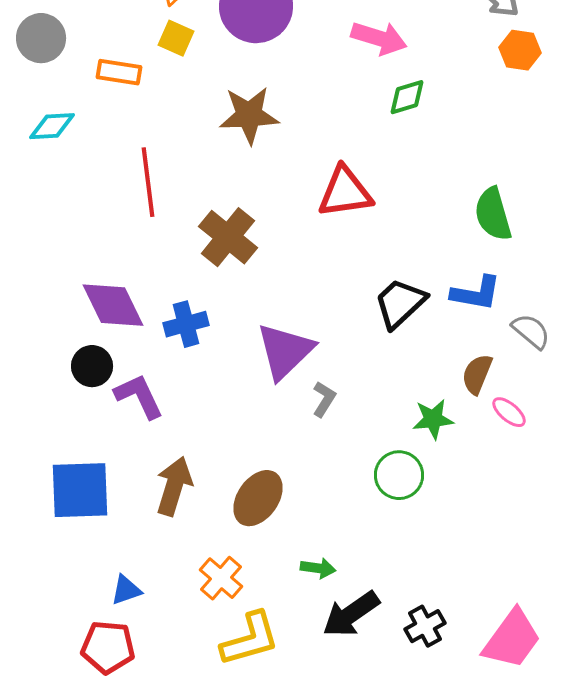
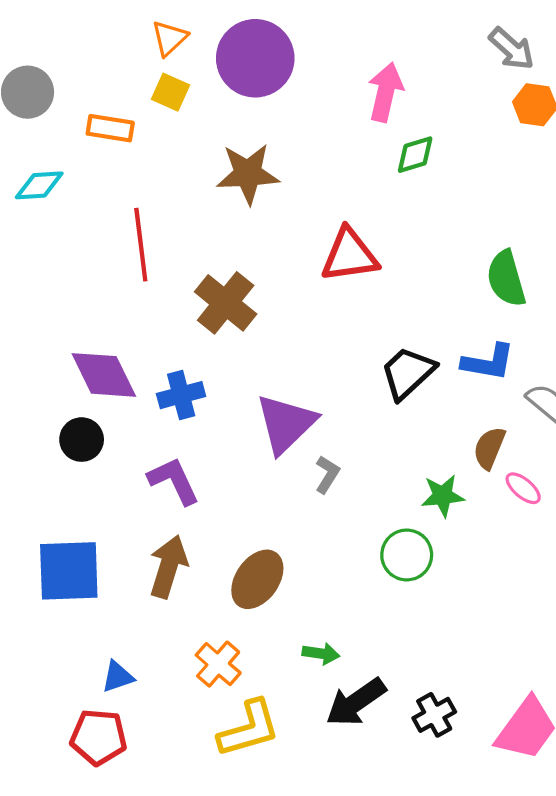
pink arrow: (379, 38) -> (386, 92), turned -94
purple L-shape: (139, 396) -> (174, 481), moved

